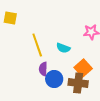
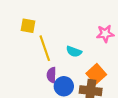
yellow square: (10, 18) -> (28, 26), moved

